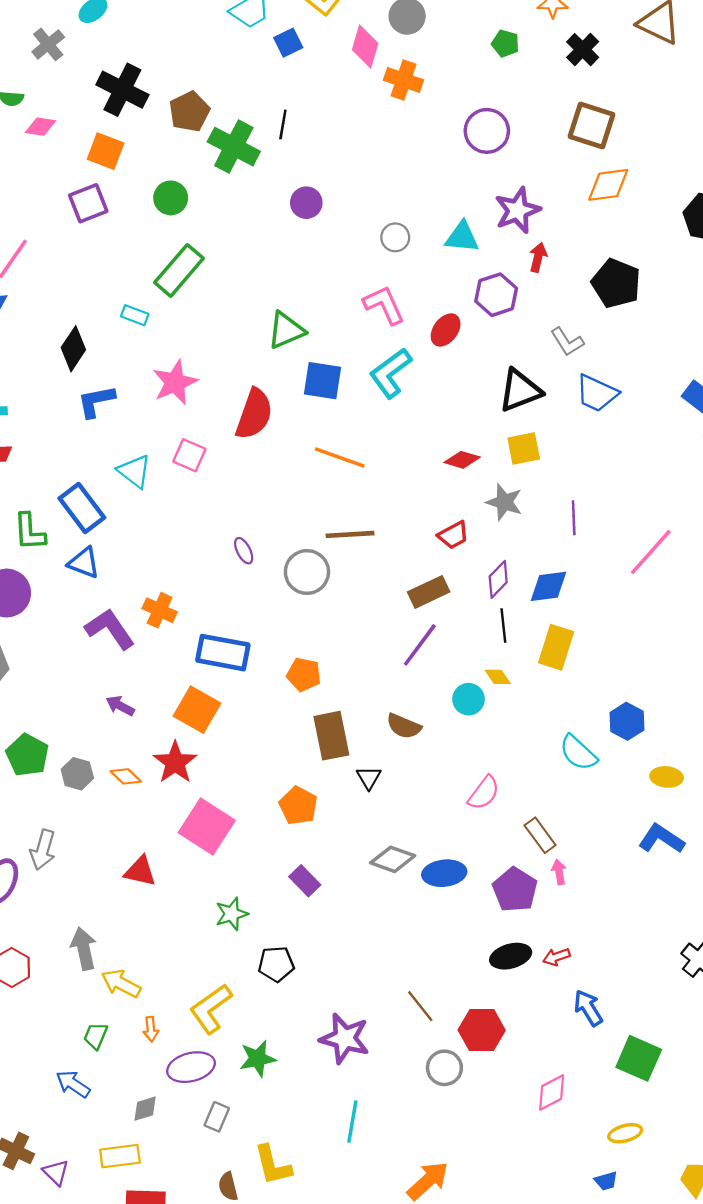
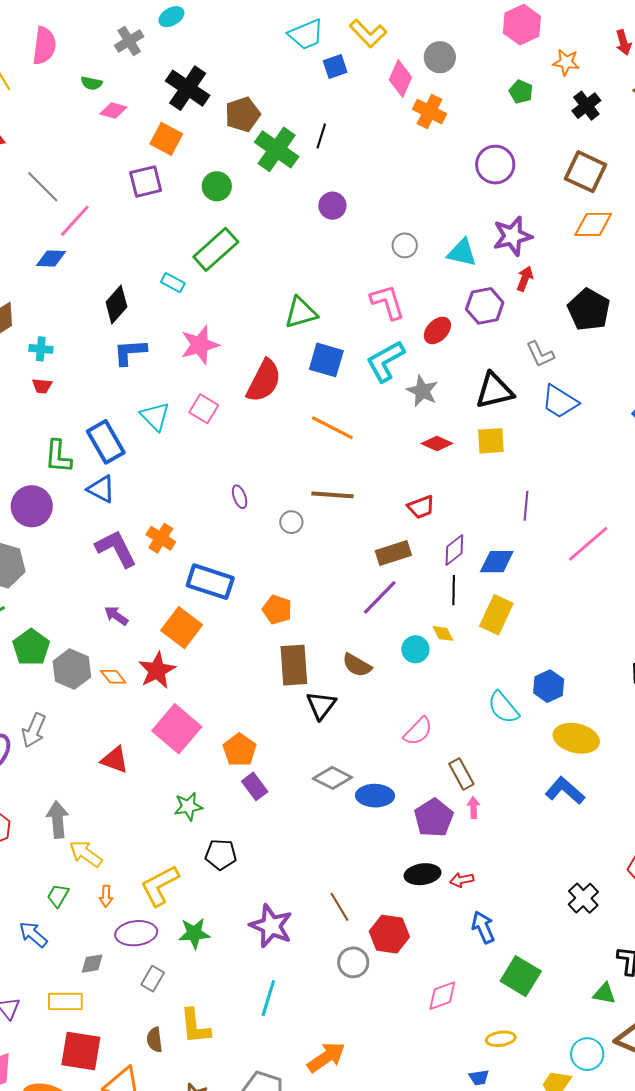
gray star: (504, 502) -> (422, 391), moved
gray circle: (307, 572) -> (291, 522), size x0.6
gray hexagon: (77, 774) -> (72, 669), size x1.4
yellow ellipse: (667, 777) -> (576, 738), size x1.6
black triangle: (369, 778) -> (321, 705), size x1.4
orange pentagon: (298, 806) -> (239, 750), moved

